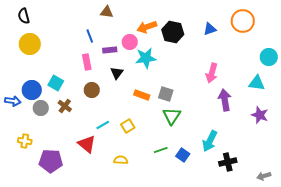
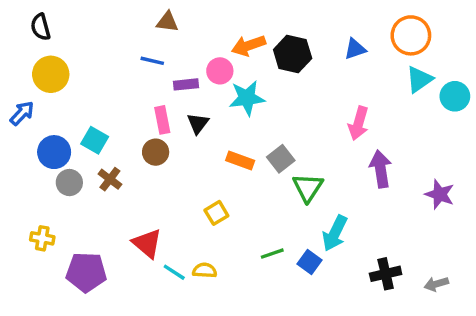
brown triangle: (107, 12) -> (167, 22), moved
blue line: (90, 36) -> (152, 61), turned -56
pink rectangle: (87, 62) -> (162, 120), moved
cyan triangle: (257, 83) -> (419, 79), moved, turned -42
gray square: (166, 94) -> (281, 159), turned 35
blue arrow: (13, 101) -> (22, 113), moved, turned -56
green triangle: (172, 116) -> (308, 188), moved
cyan line: (103, 125) -> (174, 272), moved, turned 64
cyan arrow: (210, 141) -> (335, 233), moved
gray arrow: (264, 176) -> (436, 284), moved

